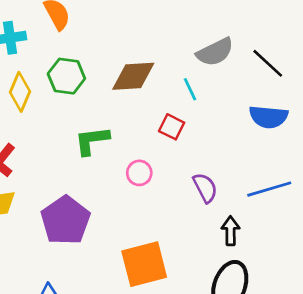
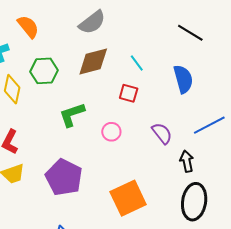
gray semicircle: (215, 52) -> (92, 22), moved
blue semicircle: (268, 117) -> (183, 79), moved, turned -100

